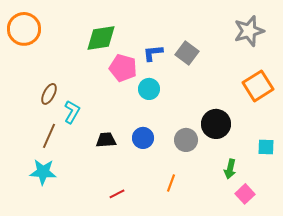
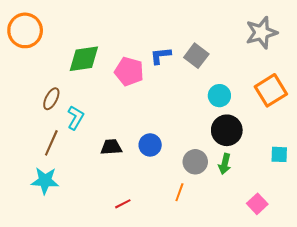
green diamond: (101, 38) -> (84, 59), moved
cyan circle: (149, 89) -> (219, 96), moved
gray circle: (186, 140) -> (195, 162), moved
green arrow: (230, 169) -> (225, 164), moved

